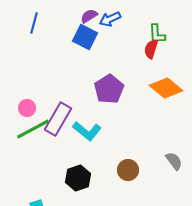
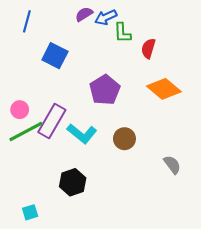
green L-shape: (157, 34) -> (122, 33), moved
blue square: (85, 37) -> (55, 56), moved
brown circle: (128, 170) -> (124, 139), moved

